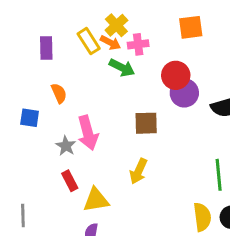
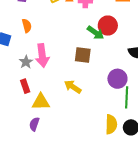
green arrow: (122, 68) -> (95, 33), moved
purple circle: (184, 93) -> (117, 79), moved
yellow arrow: (138, 171) -> (73, 87), turned 90

